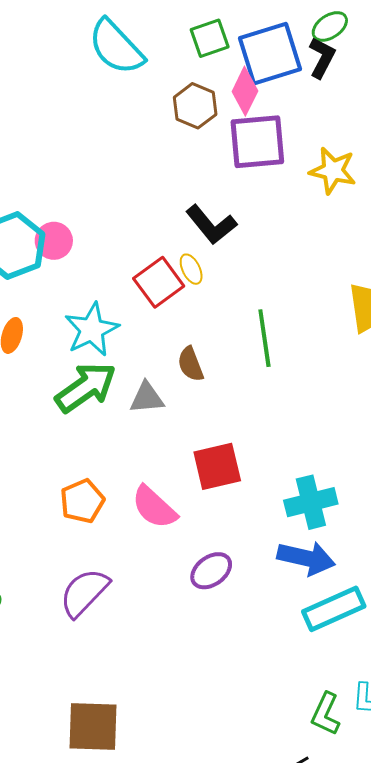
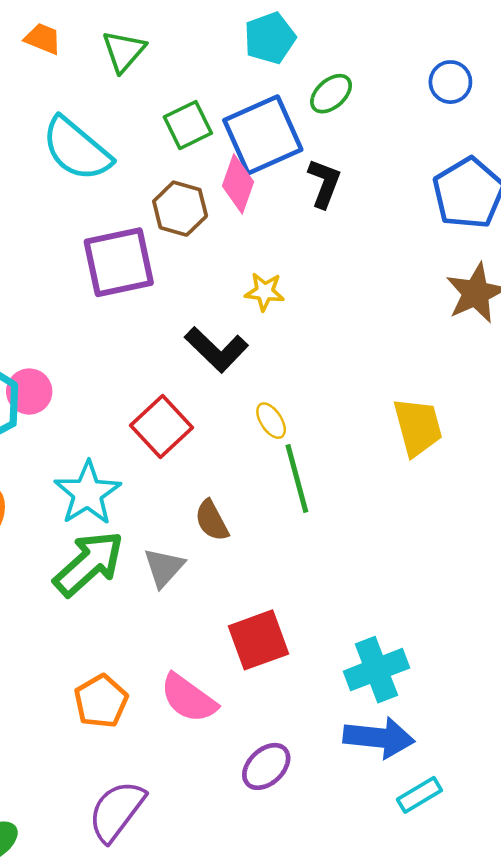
black L-shape: (322, 58) -> (324, 183), moved
purple square: (257, 142) -> (119, 262), moved
yellow star: (333, 171) -> (265, 292), moved, size x0.7
yellow ellipse: (191, 269) -> (271, 421), moved
gray triangle: (147, 398) -> (164, 567), turned -36
cyan rectangle: (334, 609) -> (419, 795), size x0.6

